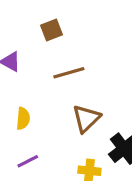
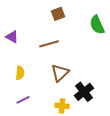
brown square: (51, 30) -> (58, 14), moved

